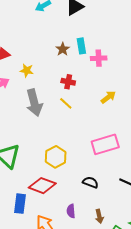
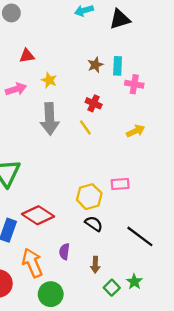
pink rectangle: (105, 144) -> (120, 184), size x0.6
yellow hexagon: (56, 157) -> (89, 197), moved

